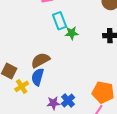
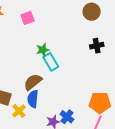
cyan rectangle: (59, 21) -> (51, 62), moved
green star: (72, 33) -> (43, 50), moved

